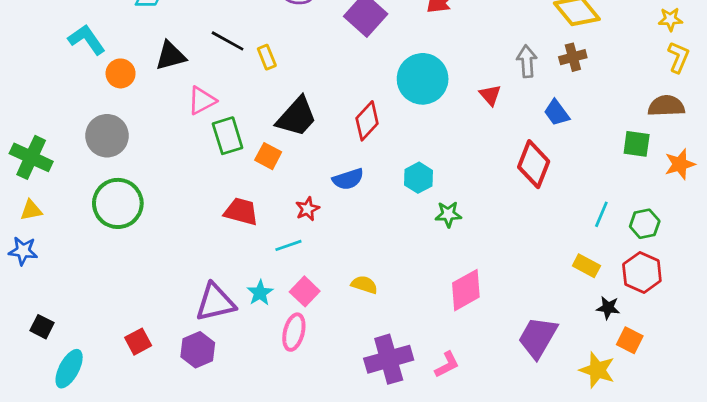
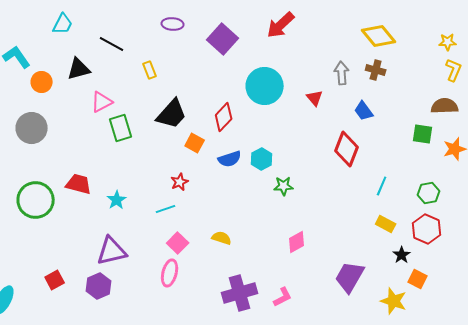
black line: (228, 41) -> (112, 44), moved
brown cross: (573, 57) -> (376, 70), turned 30
orange square: (268, 156) -> (195, 143), moved
blue semicircle: (348, 179) -> (230, 159), moved
green circle: (118, 203) -> (36, 200), moved
red trapezoid: (241, 212) -> (79, 184), moved
cyan line: (601, 214) -> (382, 186), moved
pink diamond: (466, 290) -> (297, 242), size x0.7
cyan star: (260, 293) -> (117, 200), moved
black star: (608, 308) -> (402, 255), turned 30

